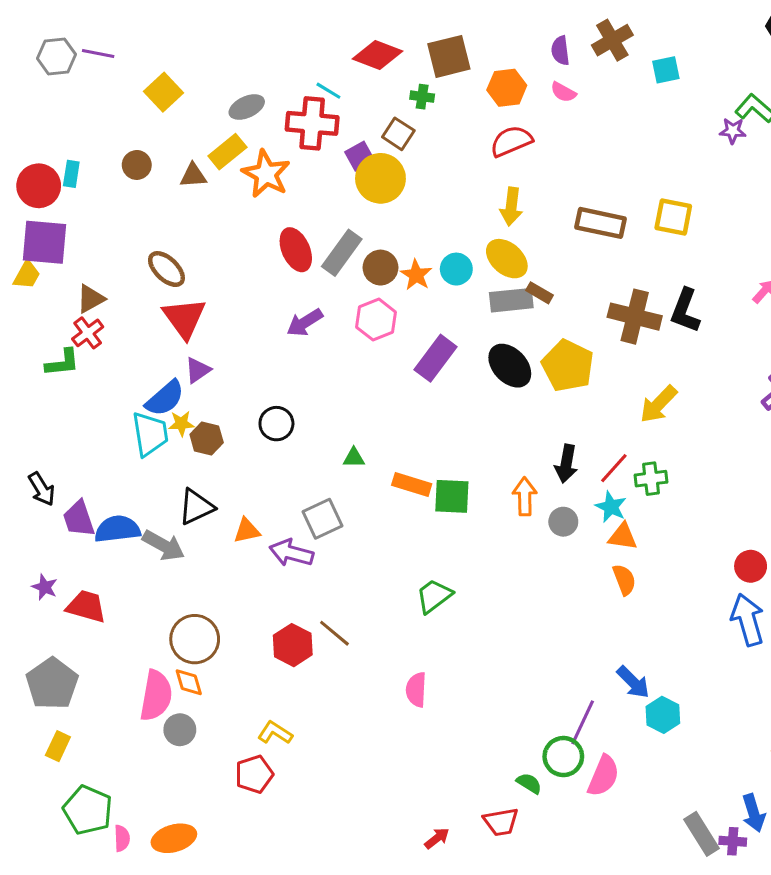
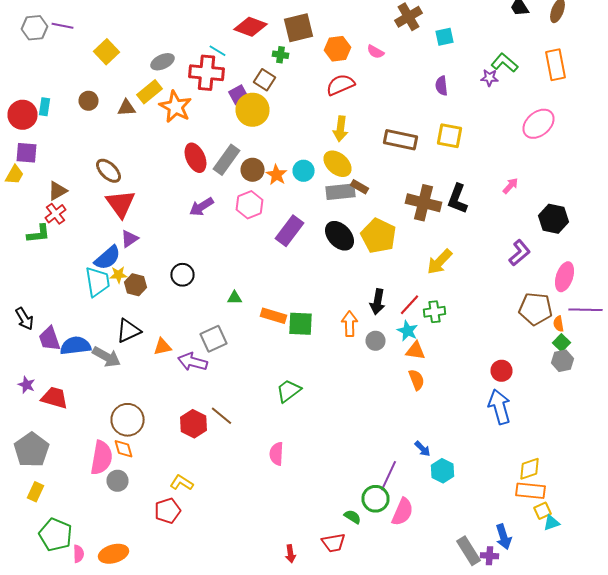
purple semicircle: (560, 51) -> (442, 86), moved
purple square: (45, 242) -> (26, 153), size x0.7
blue arrow: (633, 682) -> (422, 449), size x0.7
red arrow: (437, 838) -> (290, 554), turned 120

